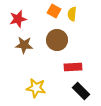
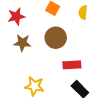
yellow semicircle: (72, 14) -> (83, 12), moved

